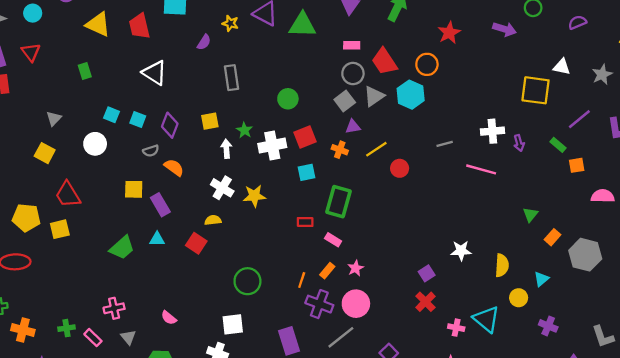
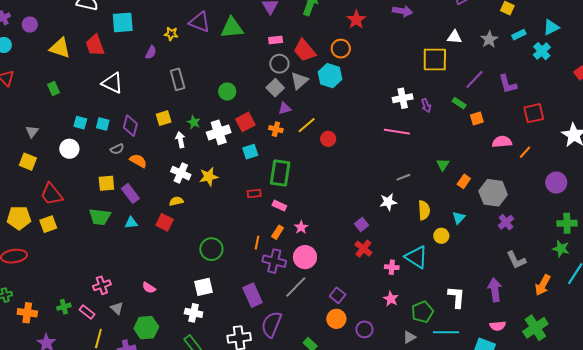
gray line: (445, 144) -> (403, 177), moved
green trapezoid: (122, 248) -> (100, 217), moved, turned 55
purple cross: (548, 326) -> (506, 222), moved, turned 35

